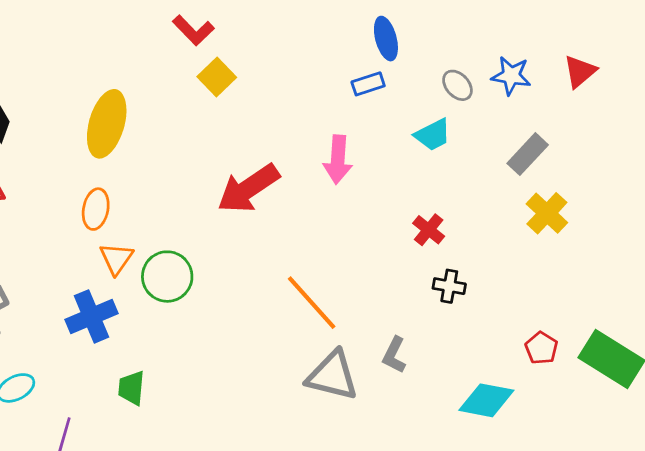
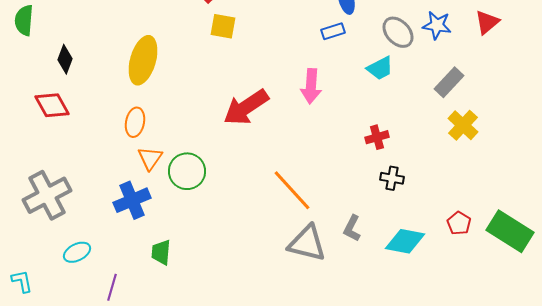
yellow square: (217, 77) -> (223, 26), turned -36
gray ellipse: (457, 85) -> (398, 32), size x1.4
red cross: (429, 230) -> (377, 137), turned 35
cyan diamond: (486, 400) -> (405, 241), moved

